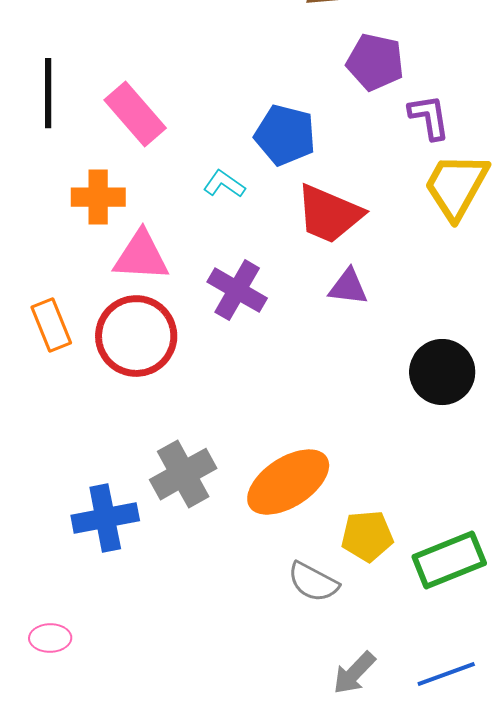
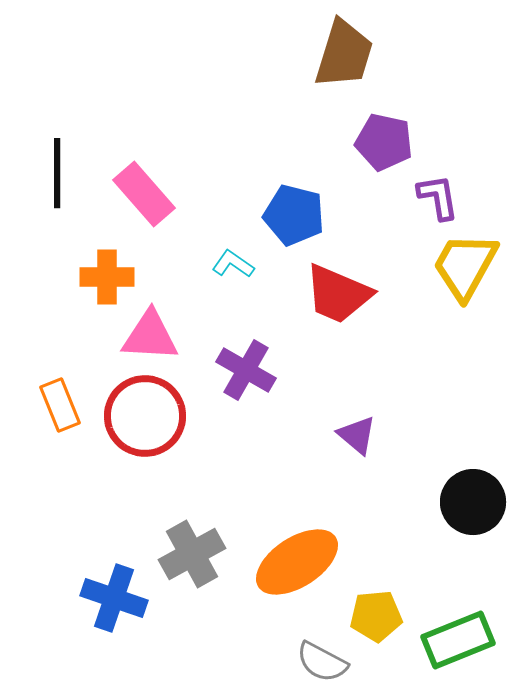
purple triangle: (348, 287) -> (357, 435), moved, turned 33
black circle: (442, 372) -> (473, 502), moved
blue cross: (105, 518) -> (114, 598), turned 30

